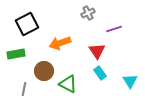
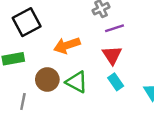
purple line: (114, 29) -> (114, 28), moved
green triangle: (68, 84) -> (77, 82), moved

